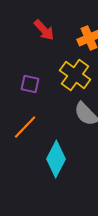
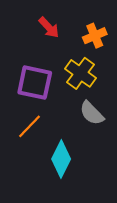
purple square: (30, 84) -> (35, 83), size x1.8

